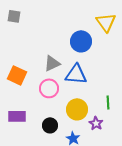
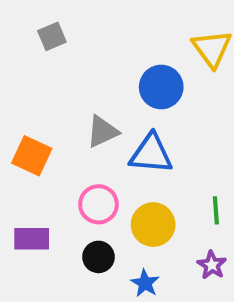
gray square: (14, 16) -> (52, 36), moved, turned -32
pink circle: (49, 88) -> (98, 204), moved
purple star: (96, 123) -> (212, 265), moved

